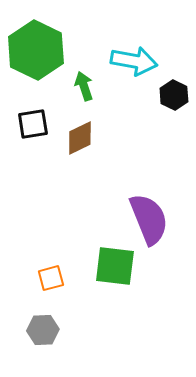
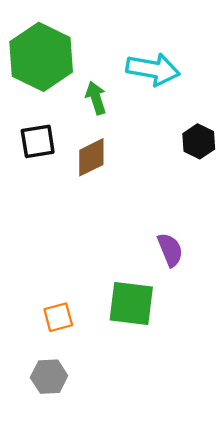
black hexagon: (174, 95) -> (199, 141), moved
purple semicircle: (149, 219) -> (170, 250), size x0.6

